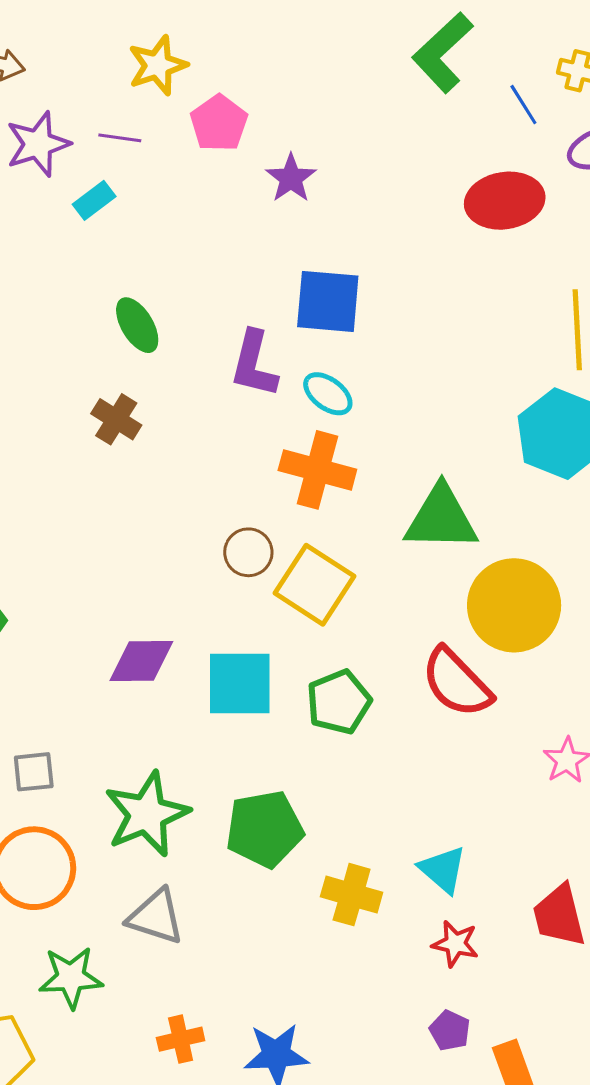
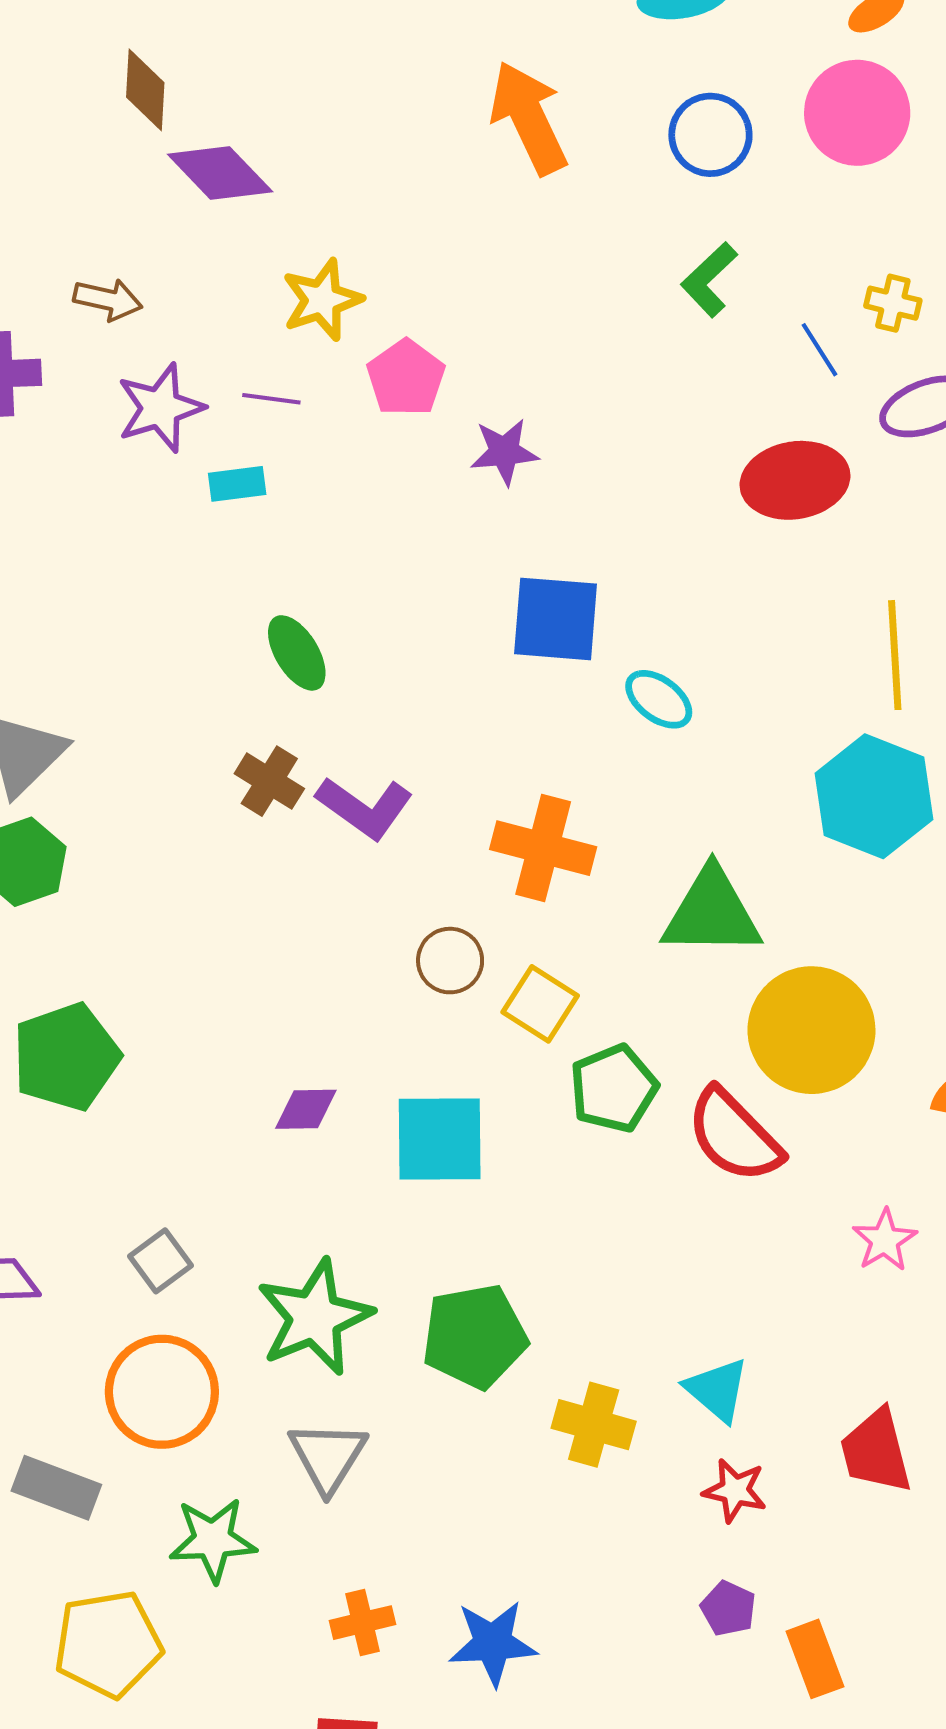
green L-shape: (443, 52) -> (709, 280), size x0.7
purple star: (291, 178) -> (504, 452), turned 30
cyan rectangle: (94, 200) -> (237, 484), turned 30
purple L-shape: (254, 364) -> (365, 808), moved, turned -68
cyan ellipse: (328, 394) -> (659, 699), moved
yellow square: (314, 585) -> (540, 1004), size x0.7
purple diamond: (141, 661) -> (306, 1109), size x0.7
green pentagon: (339, 702) -> (614, 1088), moved
gray square: (34, 772) -> (160, 1261), turned -30
gray triangle: (156, 917) -> (328, 1457), turned 44

